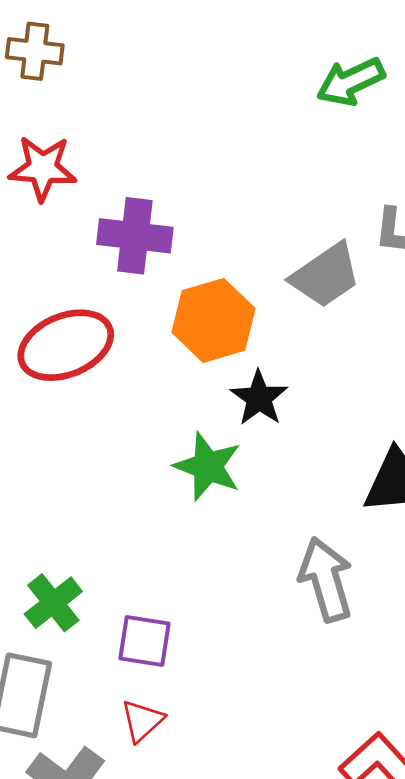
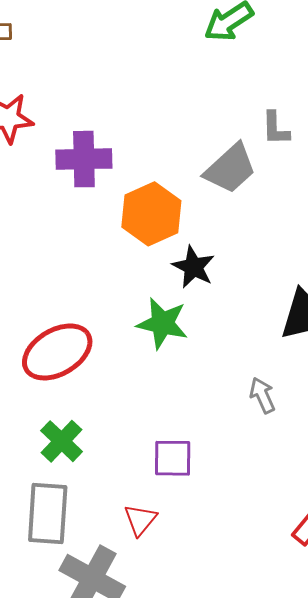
red ellipse: (66, 345) -> (57, 352), moved
gray arrow: (326, 580) -> (262, 395), size x0.6
purple square: (144, 641) -> (173, 458), moved

